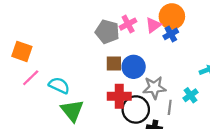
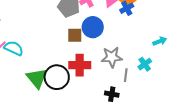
blue circle: (134, 67) -> (93, 27), moved
cyan semicircle: (59, 85) -> (14, 48), moved
black circle: (136, 109) -> (57, 77), moved

